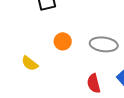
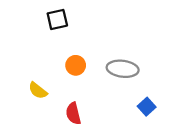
red semicircle: (94, 83) -> (73, 113), moved

